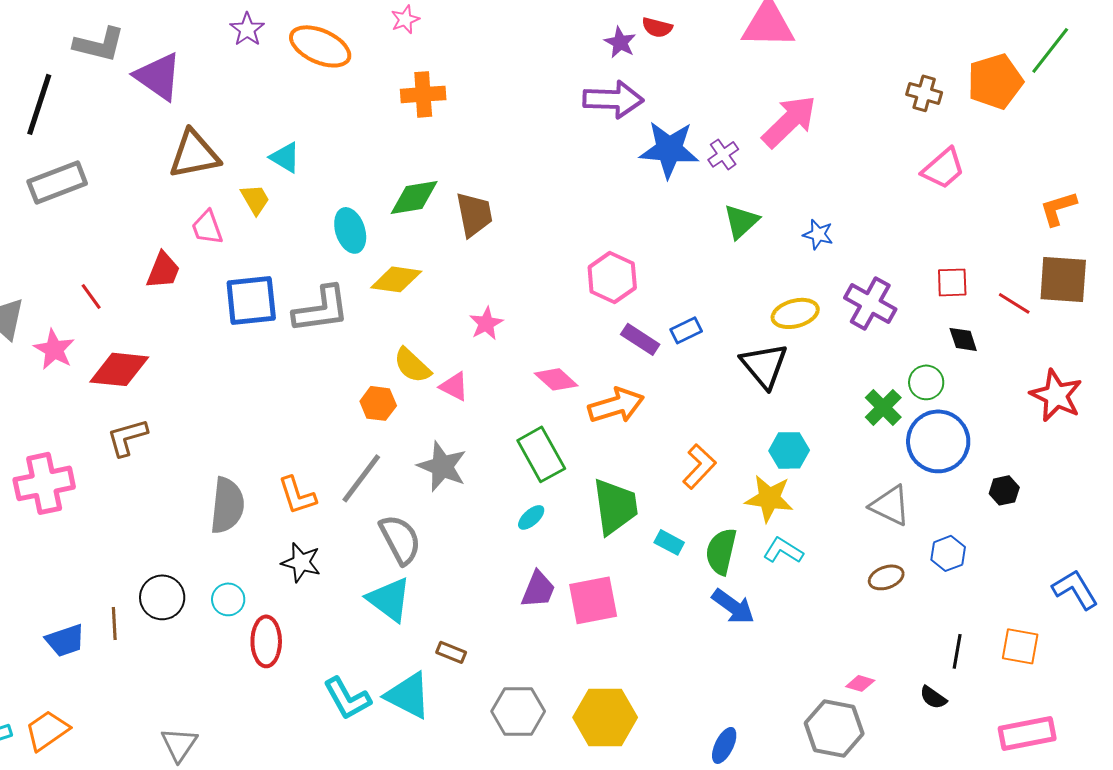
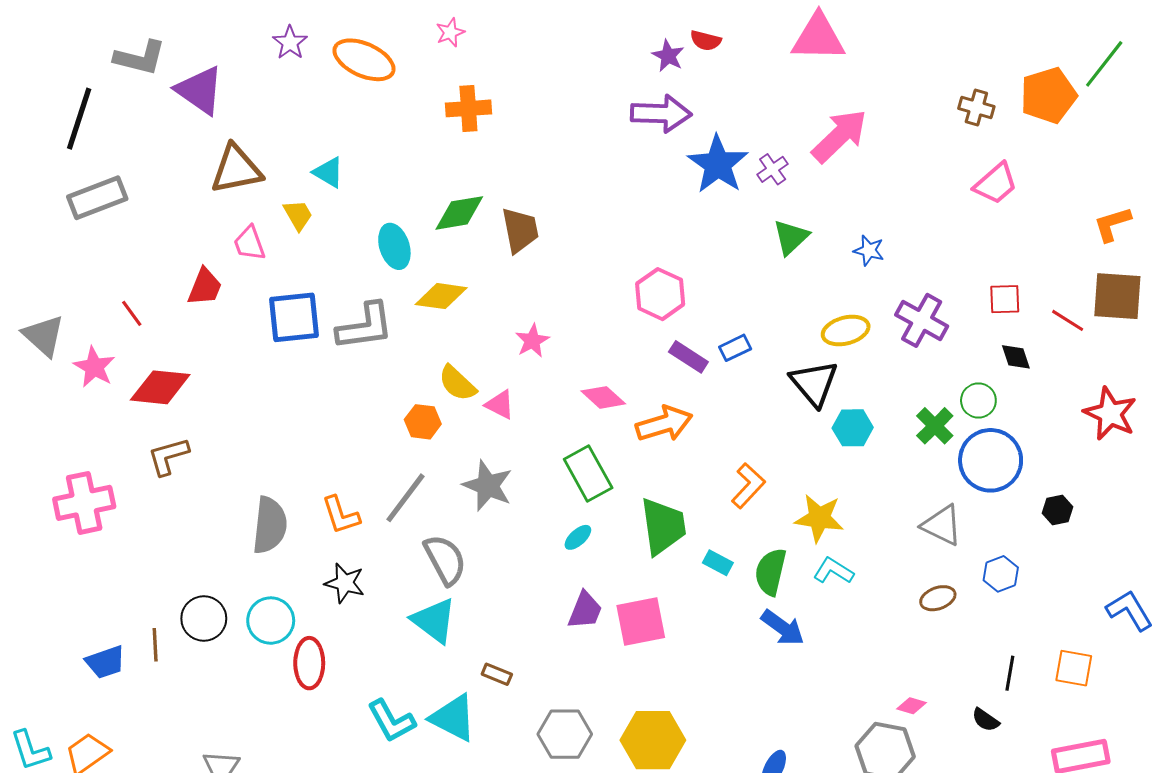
blue star: (669, 149) -> (718, 164), turned 30
cyan hexagon: (789, 450) -> (853, 428), moved
cyan circle: (228, 599) -> (271, 621), size x1.4

